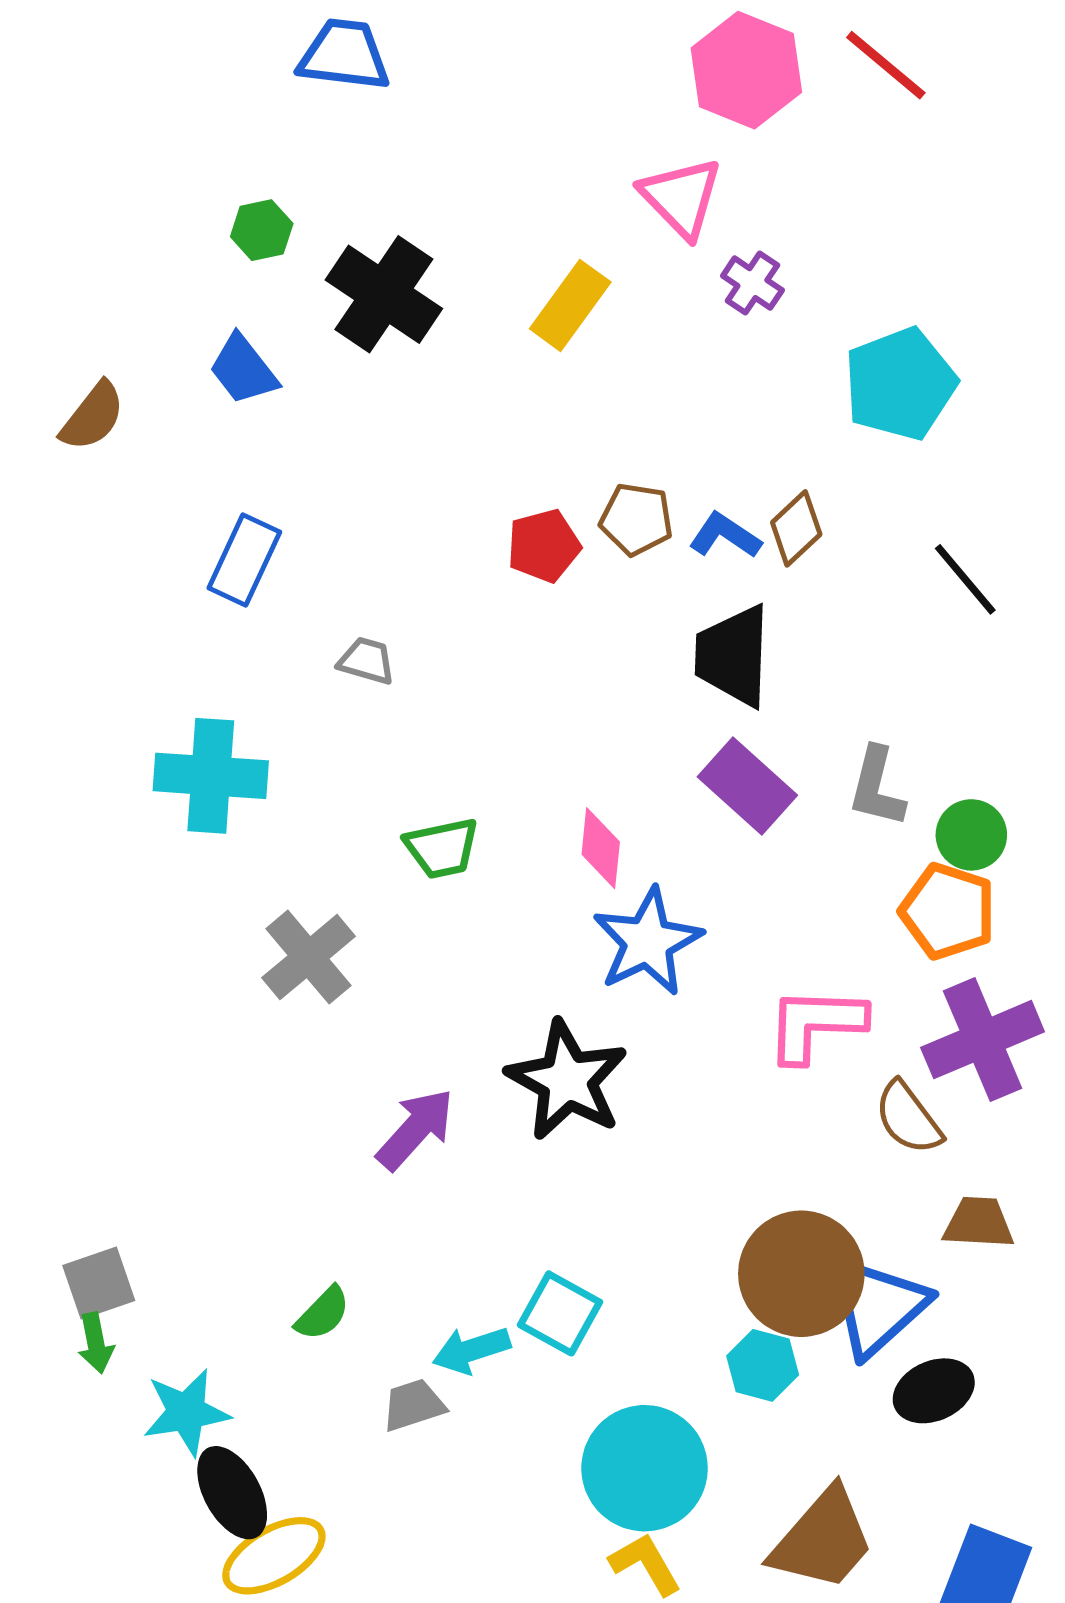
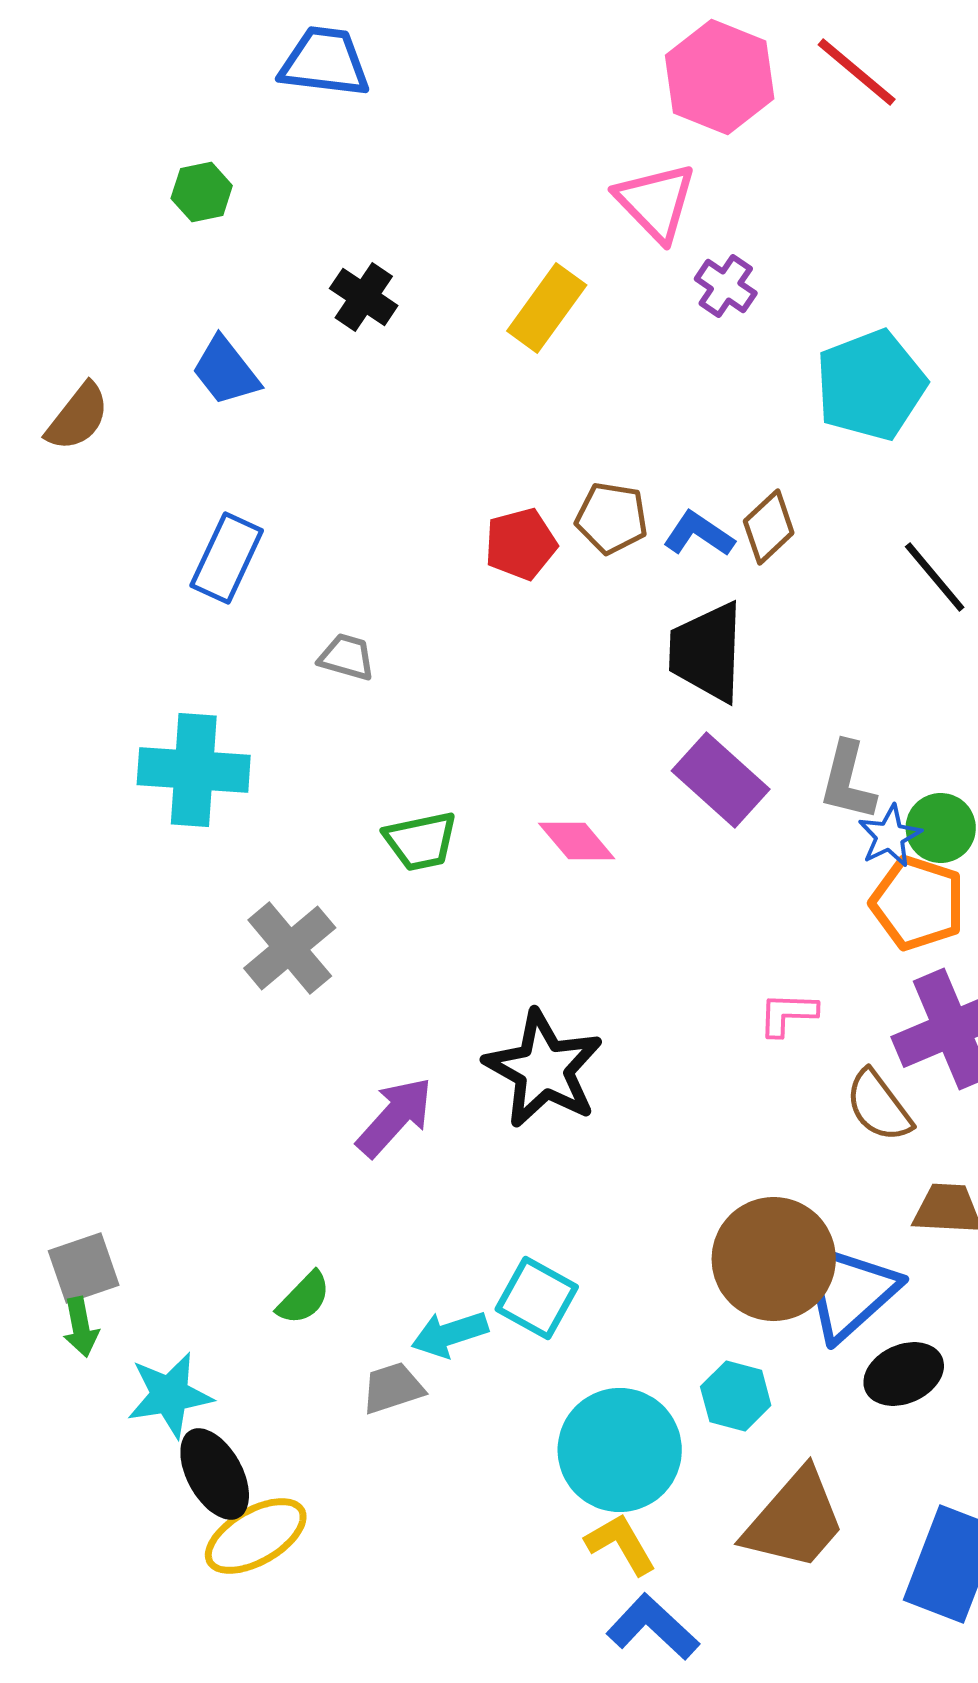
green hexagon: (262, 230) -> (202, 192), moved
black cross: (384, 294) -> (364, 297), size x0.6
pink diamond: (601, 848) -> (577, 841), turned -46
blue star: (648, 942) -> (890, 836), moved, size x0.6
pink L-shape: (816, 1024) -> (788, 1014), size x0.6
cyan hexagon: (763, 1365) -> (736, 1396), moved

